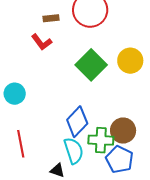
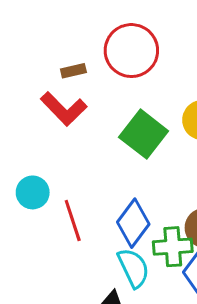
red L-shape: (42, 42) -> (64, 109), size x1.4
red line: (21, 144) -> (73, 220), moved

